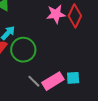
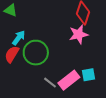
pink star: (56, 14) -> (79, 34), moved

